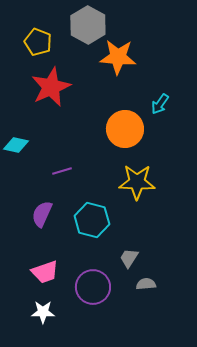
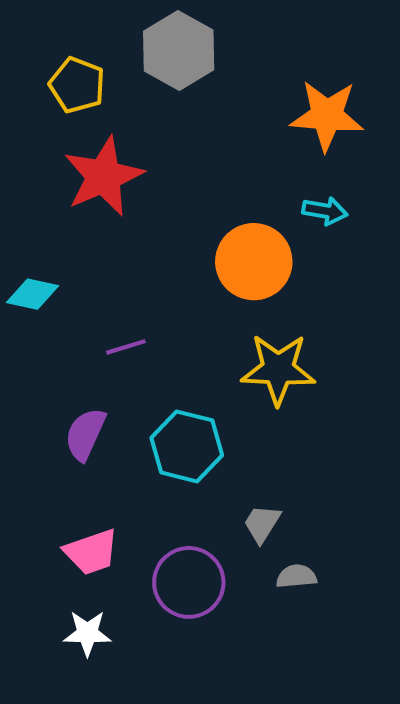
orange star: (118, 57) -> (327, 115), moved
cyan arrow: (160, 104) -> (325, 211), turned -115

